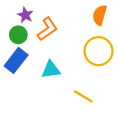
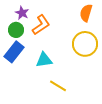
yellow line: (83, 96) -> (58, 86), moved

